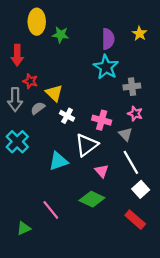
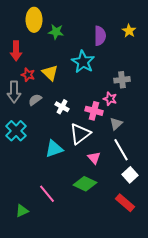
cyan star: (106, 67) -> (83, 62), moved
yellow triangle: (54, 93) -> (50, 73), moved
pink star: (135, 114) -> (110, 99), moved
gray triangle: (125, 134) -> (116, 124), turned 32

